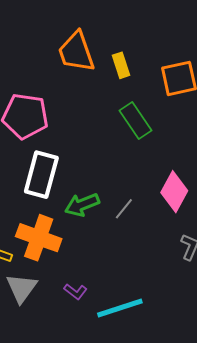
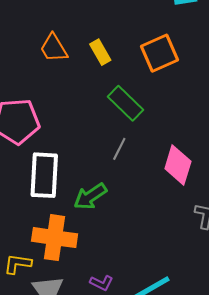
orange trapezoid: (76, 52) -> (54, 48), size x0.7
gray line: (124, 209) -> (119, 149), moved

